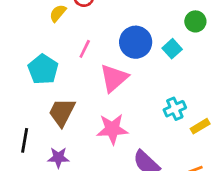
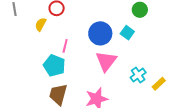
cyan pentagon: (43, 69) -> (54, 66), moved
pink triangle: (114, 78) -> (106, 61), moved

